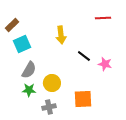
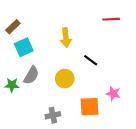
pink star: (105, 64) -> (113, 94), moved
yellow circle: (52, 83) -> (65, 79), moved
green star: (29, 90) -> (12, 85), moved

